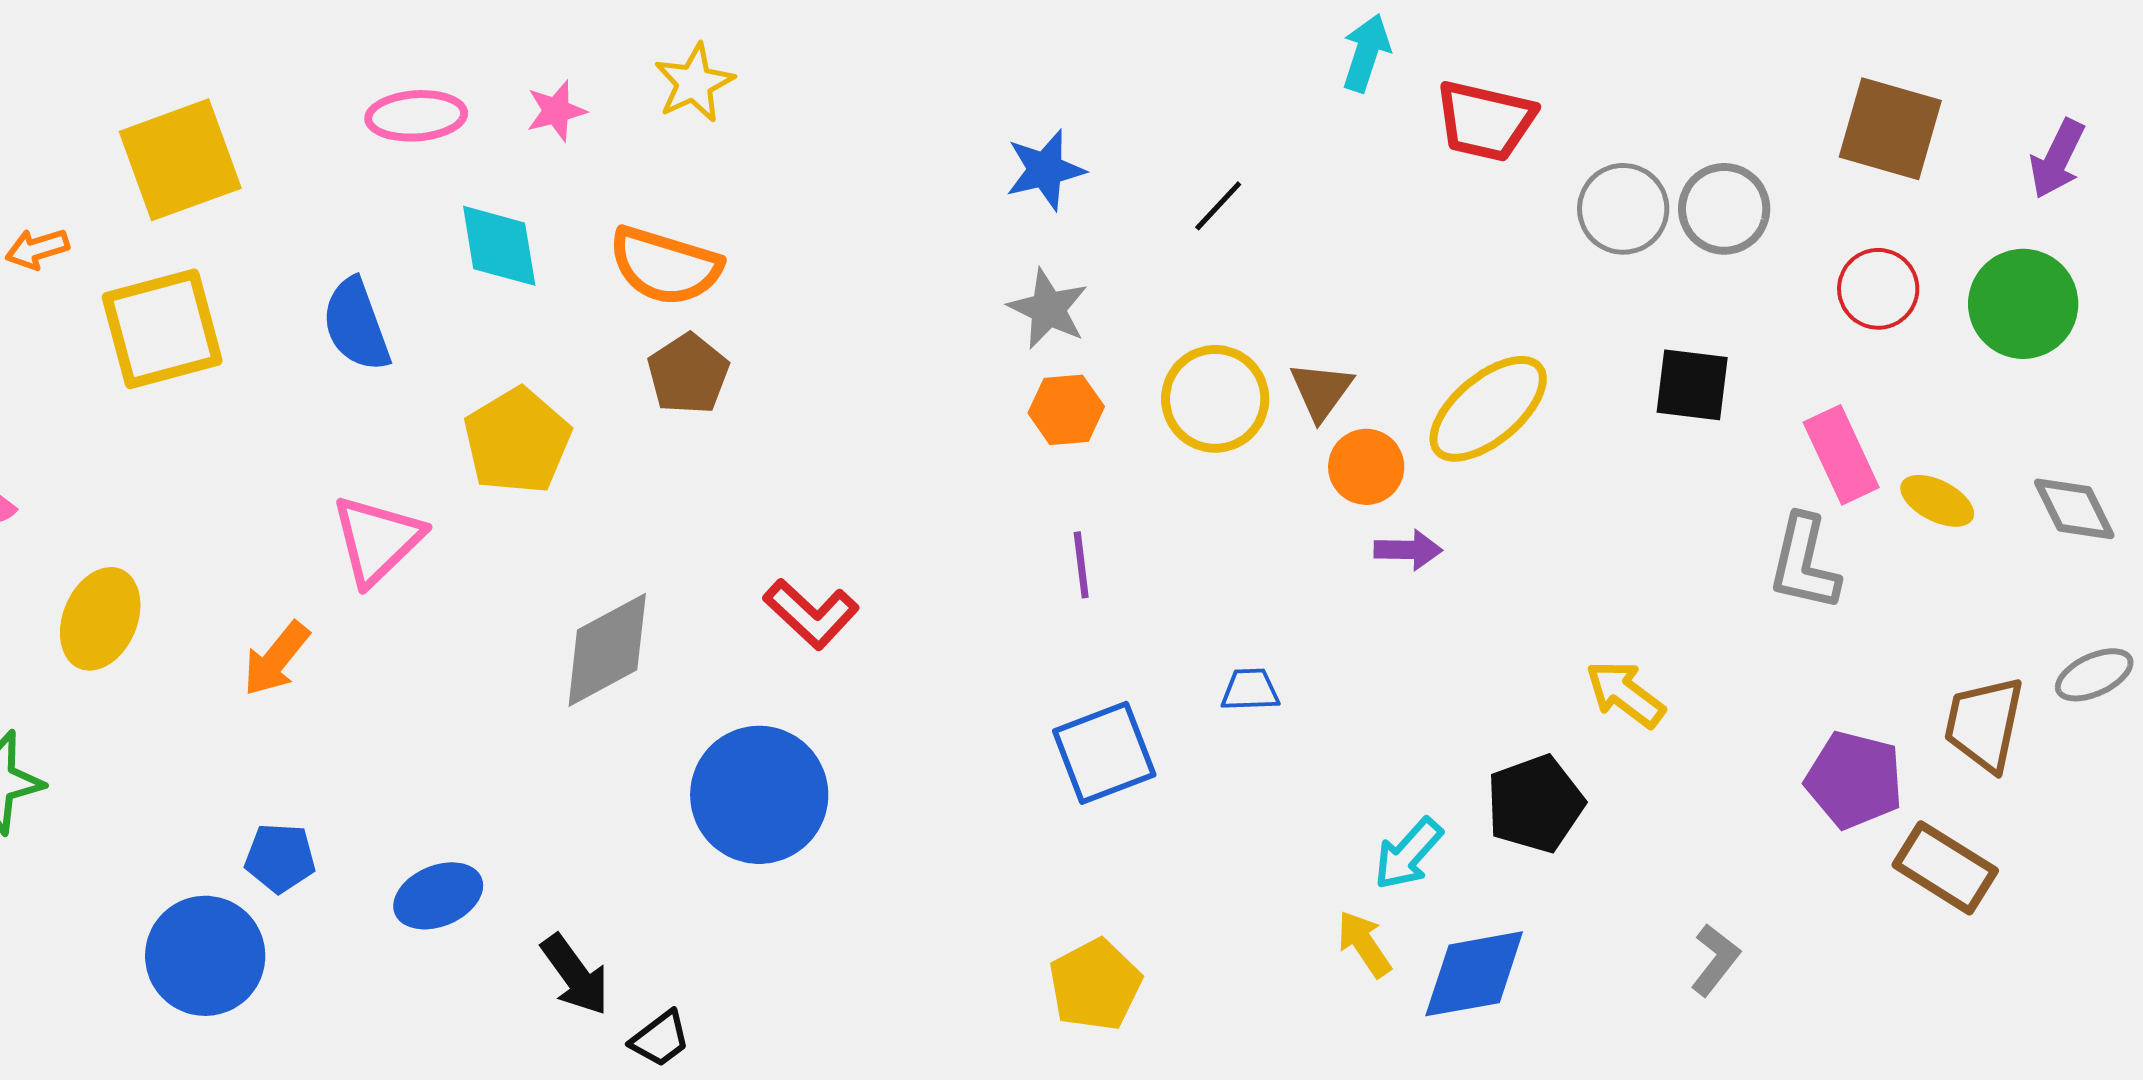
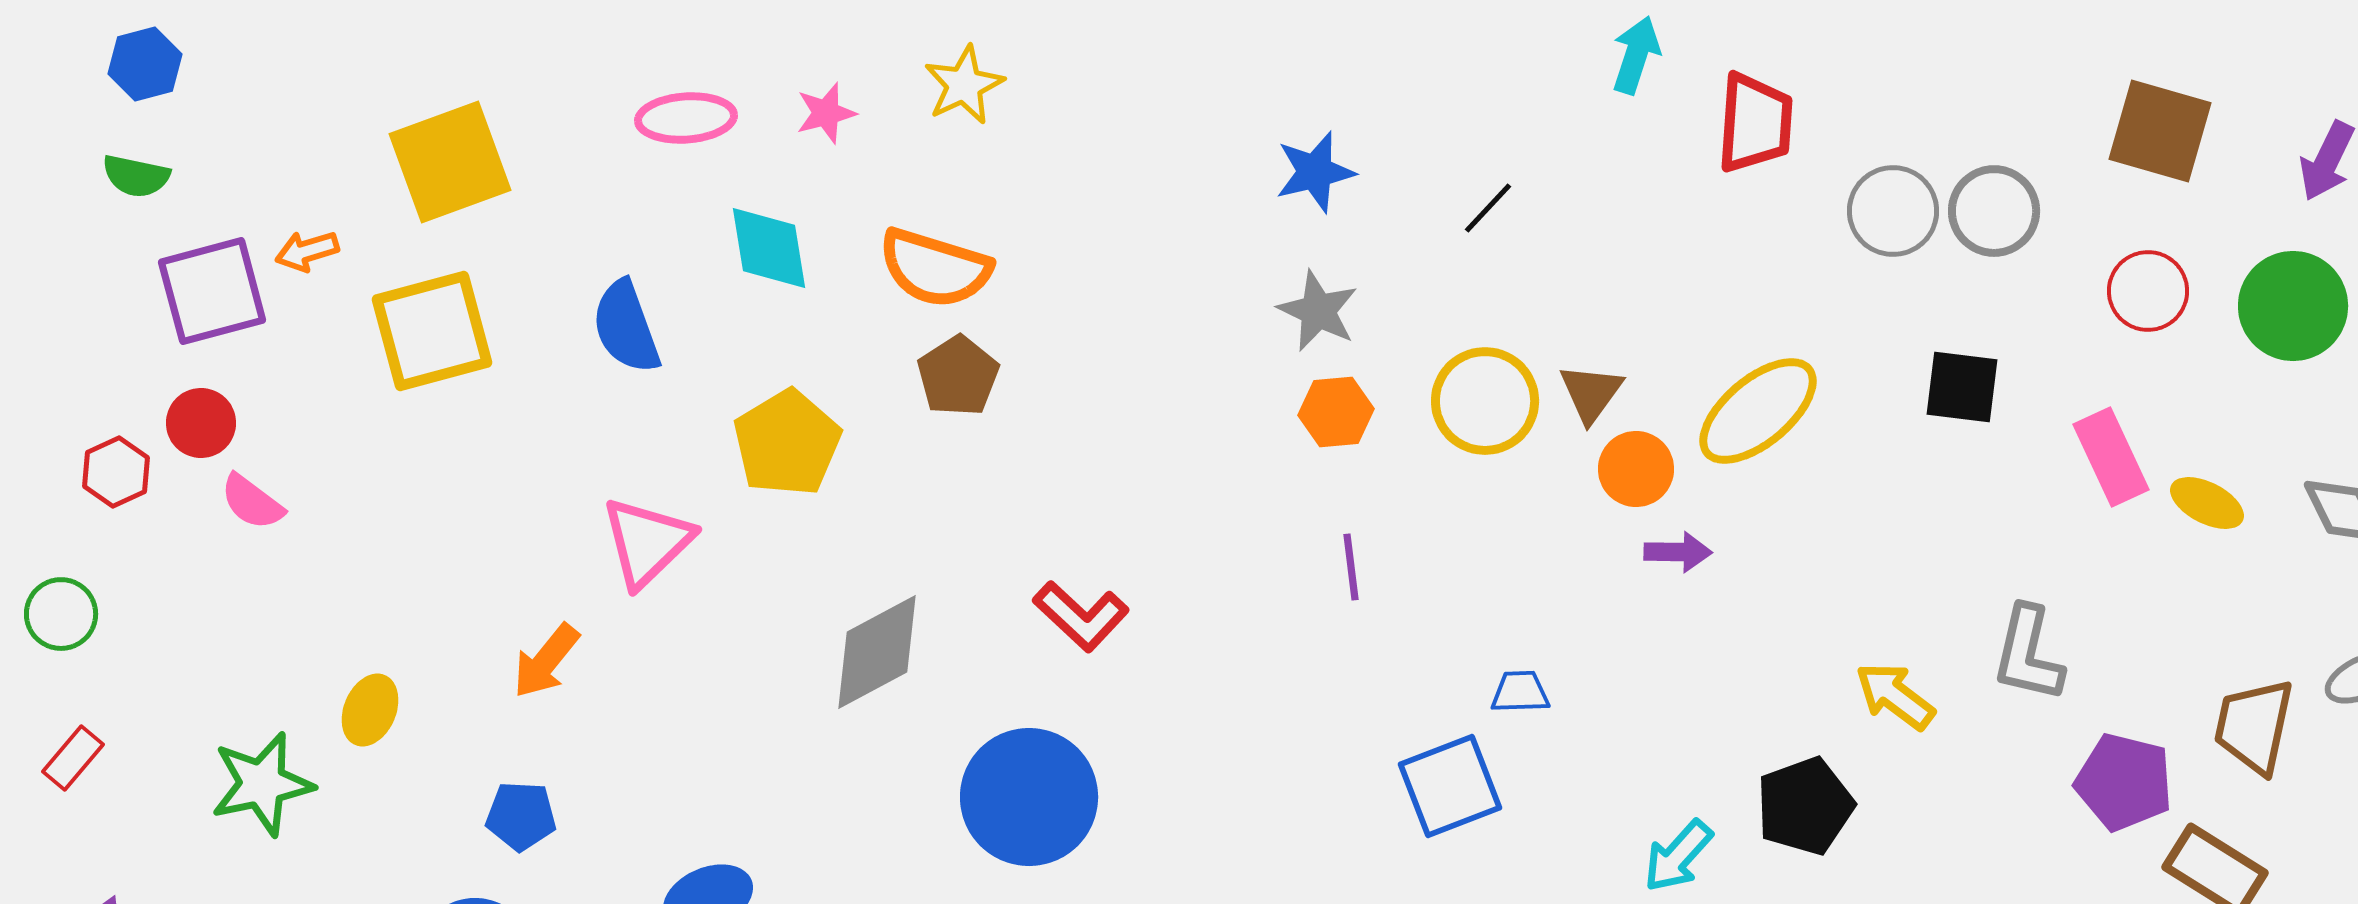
red trapezoid: (1485, 121) -> (1755, 123), turned -99
gray L-shape: (1804, 563) -> (2028, 654), moved
yellow ellipse: (100, 619) -> (370, 710), moved, size x0.7
blue square: (1104, 753) -> (1450, 786), moved
blue pentagon: (280, 858) -> (521, 816), moved

